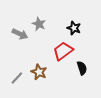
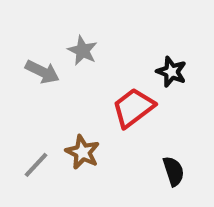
black star: (74, 28) -> (171, 72), moved
black semicircle: (82, 68) -> (174, 171), moved

